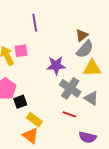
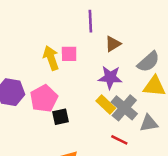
brown triangle: (82, 35) -> (113, 44), moved
gray triangle: (91, 98) -> (149, 123), turned -49
yellow rectangle: (34, 120) -> (106, 104), moved

